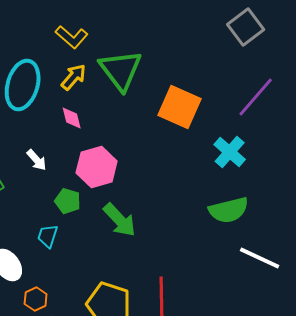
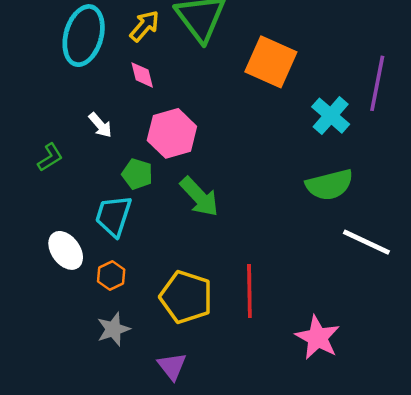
purple line: (256, 97) -> (377, 83), moved, turned -30
cyan trapezoid: (48, 236) -> (113, 216), size x1.5
orange hexagon: (36, 299) -> (111, 275), moved

